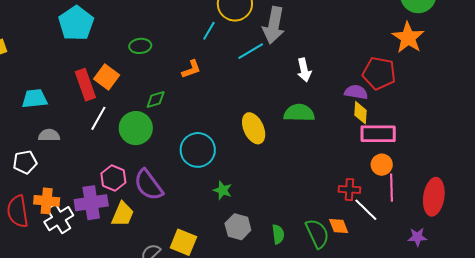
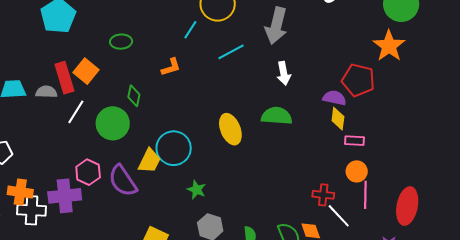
gray arrow: (274, 25) -> (276, 26), moved
green diamond: (156, 100) -> (134, 96), turned -65
pink rectangle: (378, 134) -> (354, 141), size x0.6
gray semicircle: (49, 135) -> (46, 92), moved
yellow trapezoid: (123, 214) -> (149, 161), moved
white cross: (59, 219) -> (32, 210), turned 32

